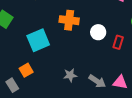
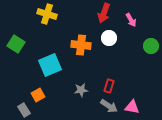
white circle: (98, 32) -> (109, 38), moved
red rectangle: (118, 42) -> (109, 86), moved
gray star: (70, 75) -> (81, 90), moved

